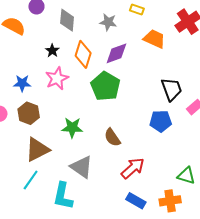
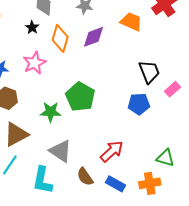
black star: (52, 51) -> (32, 27), moved
green pentagon: (105, 86) -> (80, 97), moved
brown semicircle: (112, 137) -> (85, 177), moved

